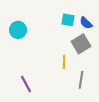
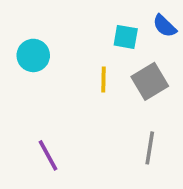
blue semicircle: (86, 23) -> (165, 26), moved
yellow line: (64, 62) -> (104, 80), moved

